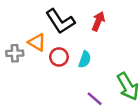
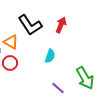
red circle: (59, 57) -> (10, 63), moved

